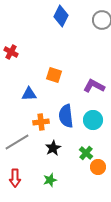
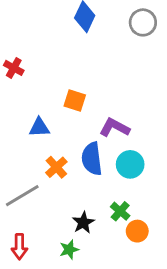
purple L-shape: (94, 86) -> (115, 127), moved
orange cross: (41, 122) -> (56, 167), turned -35
black star: (53, 148) -> (83, 223), moved

